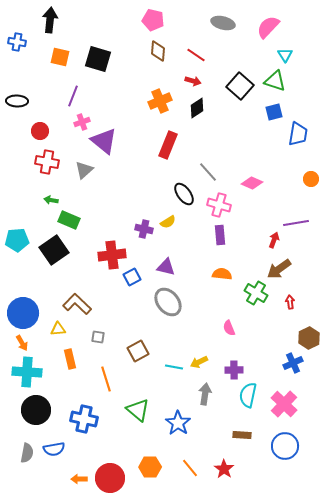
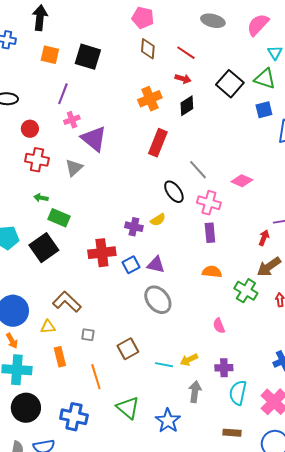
blue square: (132, 277) -> (131, 265), moved

